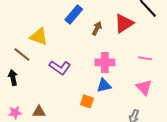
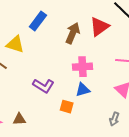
blue rectangle: (74, 14) -> (38, 21), moved
brown arrow: (97, 28) -> (73, 33), size x1.5
purple L-shape: (60, 67) -> (43, 86), moved

